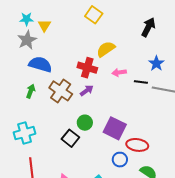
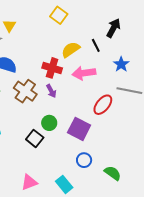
pink arrow: (119, 72) -> (84, 73), size x1.6
black line: (141, 82) -> (96, 45), moved, turned 56
purple arrow: (87, 91) -> (51, 91), turned 96
red ellipse: (137, 145) -> (103, 105), moved, turned -60

